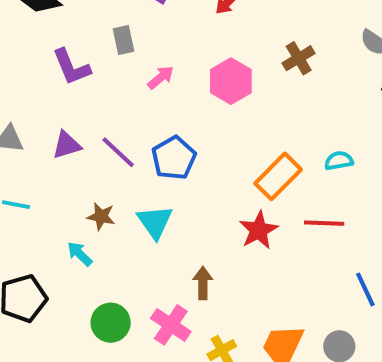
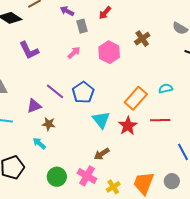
gray rectangle: (124, 40) -> (82, 26), moved
purple triangle: (67, 145) -> (34, 106), moved
cyan triangle: (155, 222) -> (101, 120), moved
brown arrow: (203, 283) -> (102, 154), turned -119

